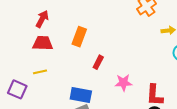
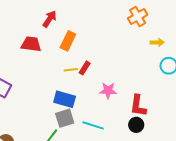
red arrow: (42, 19) -> (50, 19), moved
yellow line: (40, 72) -> (71, 70), moved

